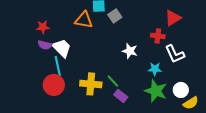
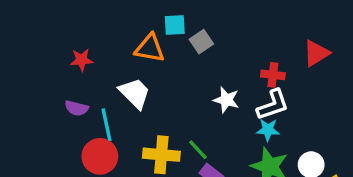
red triangle: (173, 18) -> (316, 53), moved
purple semicircle: (45, 45) -> (77, 108), moved
white trapezoid: (62, 48) -> (135, 93), moved
white L-shape: (175, 54) -> (273, 105), moved, turned -85

